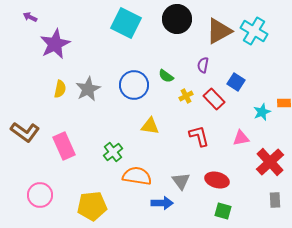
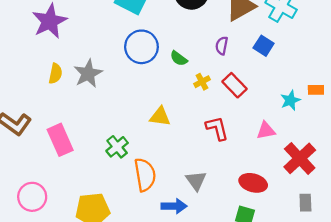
blue square: (236, 82) -> (264, 46), moved
blue circle: (134, 85) -> (141, 47), moved
orange semicircle: (137, 176) -> (145, 175), turned 72
red ellipse: (217, 180) -> (253, 183), moved

